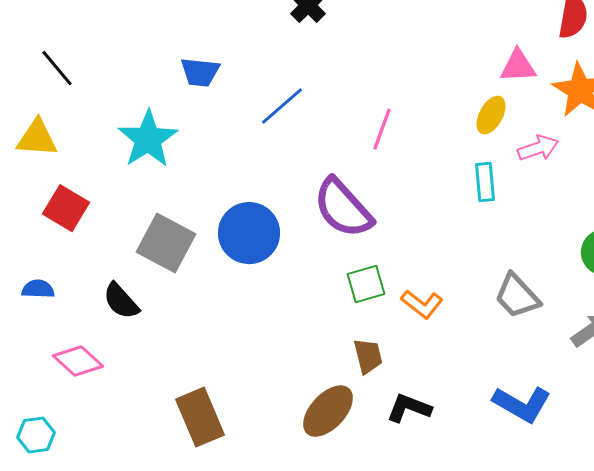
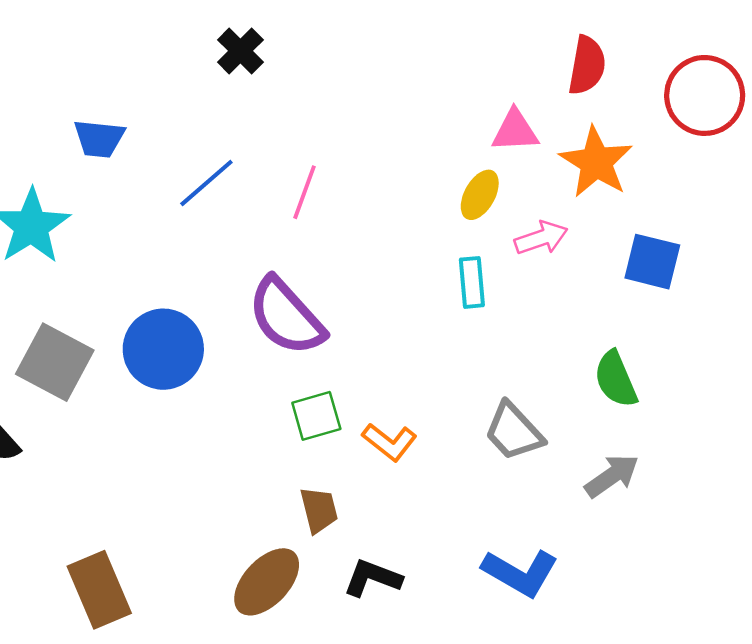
pink line: (382, 129) -> (305, 192), moved

